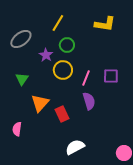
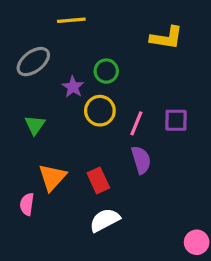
yellow line: (58, 23) -> (71, 20), moved, turned 54
orange triangle: (40, 103) -> (52, 177), moved
white semicircle: (75, 147) -> (105, 220), moved

